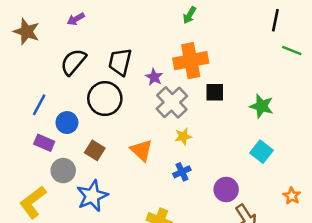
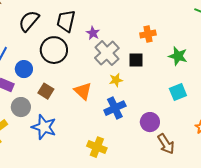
orange cross: (191, 61) -> (148, 34), moved, size x0.6
black square: (215, 92) -> (136, 60), moved
cyan square: (261, 152) -> (178, 92), turned 30
blue cross: (182, 172) -> (115, 108), size x1.5
blue star: (92, 196) -> (44, 127), turned -30

